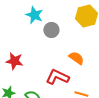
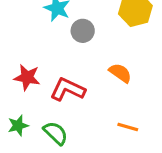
red L-shape: (57, 77) -> (68, 89), moved

